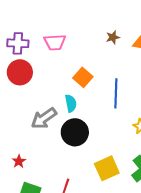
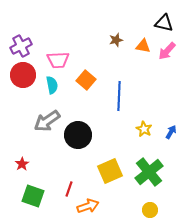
pink trapezoid: (55, 42) -> (58, 60), moved
purple cross: (18, 43) -> (21, 46), turned -30
cyan semicircle: (71, 103) -> (52, 85), moved

